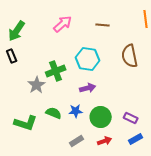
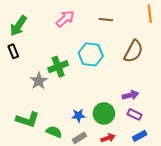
brown semicircle: (130, 56) -> (133, 51), turned -140
purple arrow: (88, 88) -> (130, 95), moved
blue star: (76, 111) -> (78, 116), moved
green semicircle: (54, 113) -> (54, 132), moved

